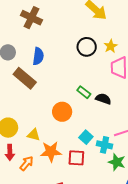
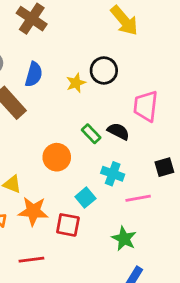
yellow star: (111, 46) -> (76, 83), moved
black semicircle: (103, 99) -> (118, 131), moved
cyan cross: (105, 145) -> (113, 174), moved

